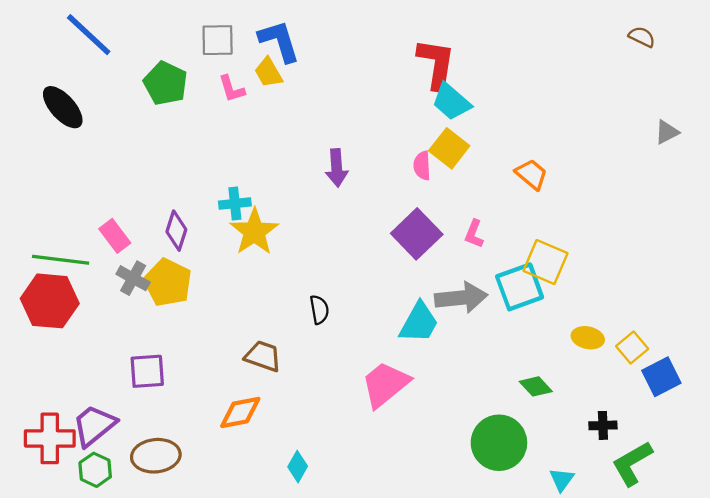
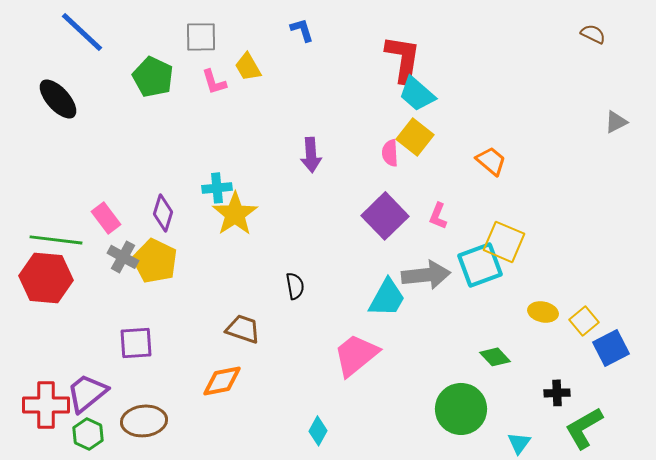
blue L-shape: (279, 41) -> (302, 30), moved, size x0.6
cyan diamond: (298, 467) -> (318, 431), moved

